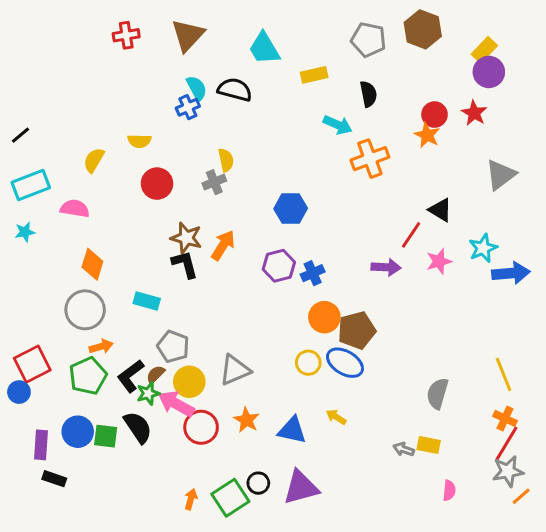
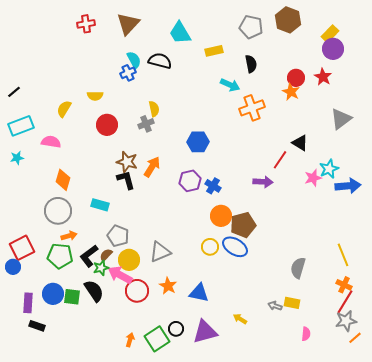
pink star: (439, 261) -> (313, 178), moved
blue cross: (313, 273) -> (213, 186), turned -35
green pentagon: (88, 376) -> (60, 256), turned 30
yellow arrow: (336, 417) -> (240, 319), moved

